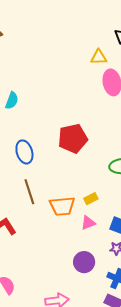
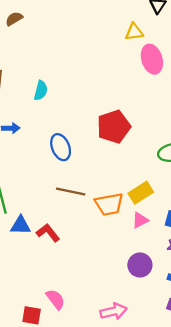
brown line: (29, 192) -> (71, 192), turned -55
yellow rectangle: (91, 199) -> (141, 193), size x1.5

